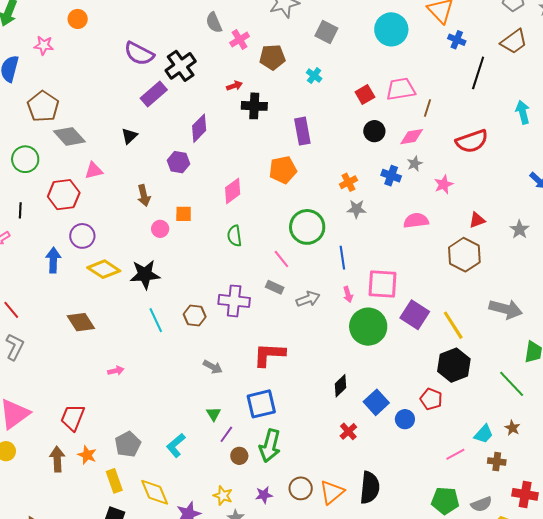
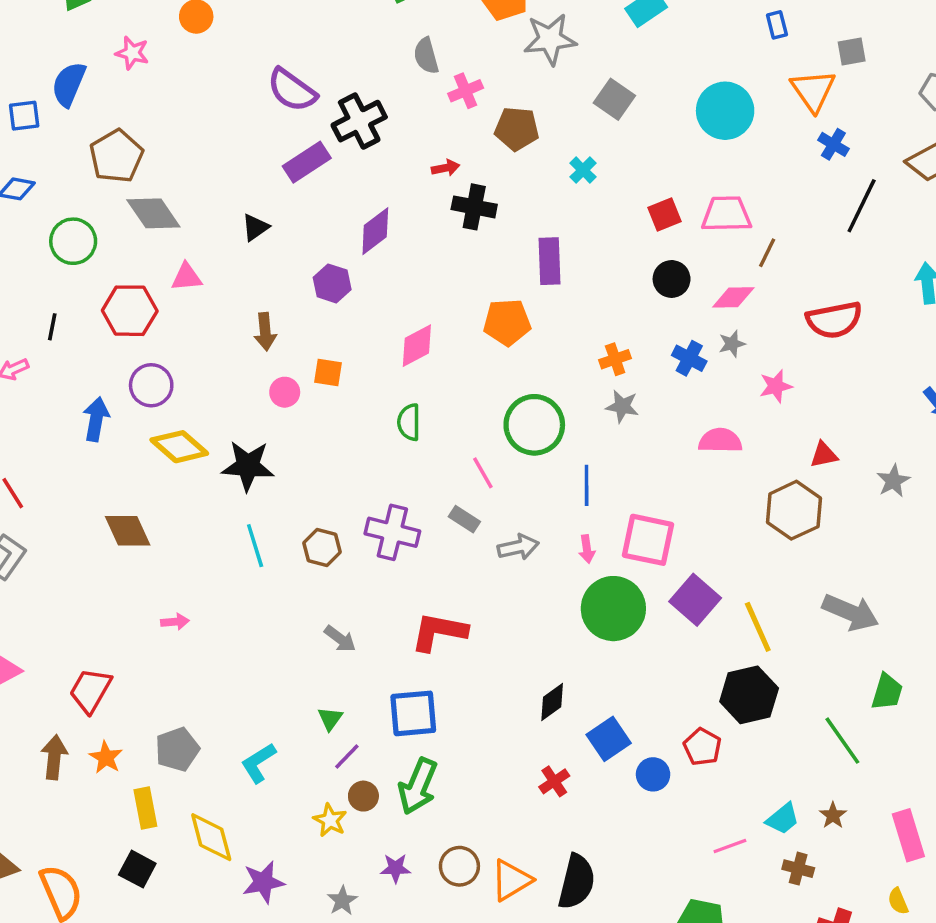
yellow star: (223, 496) -> (330, 820), moved

